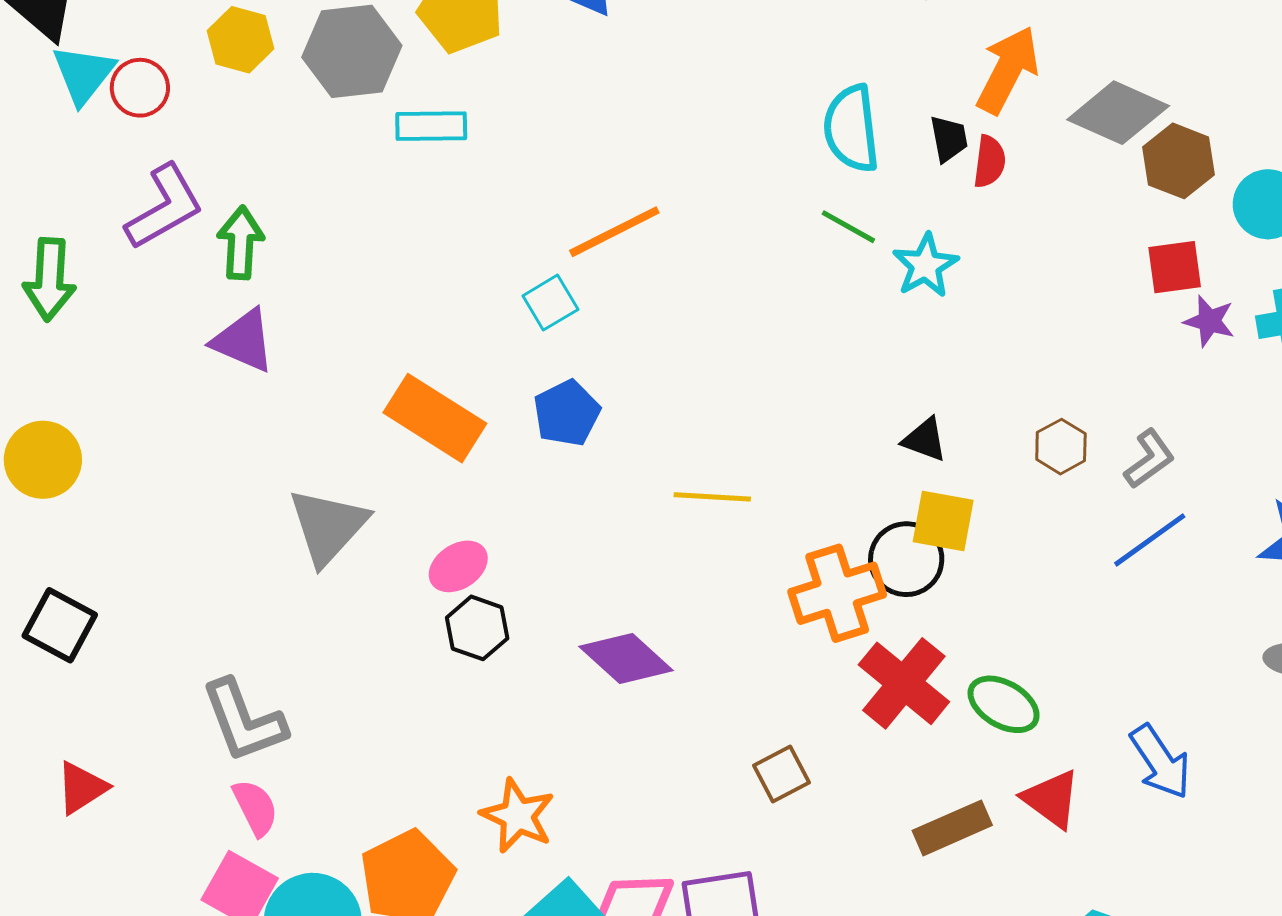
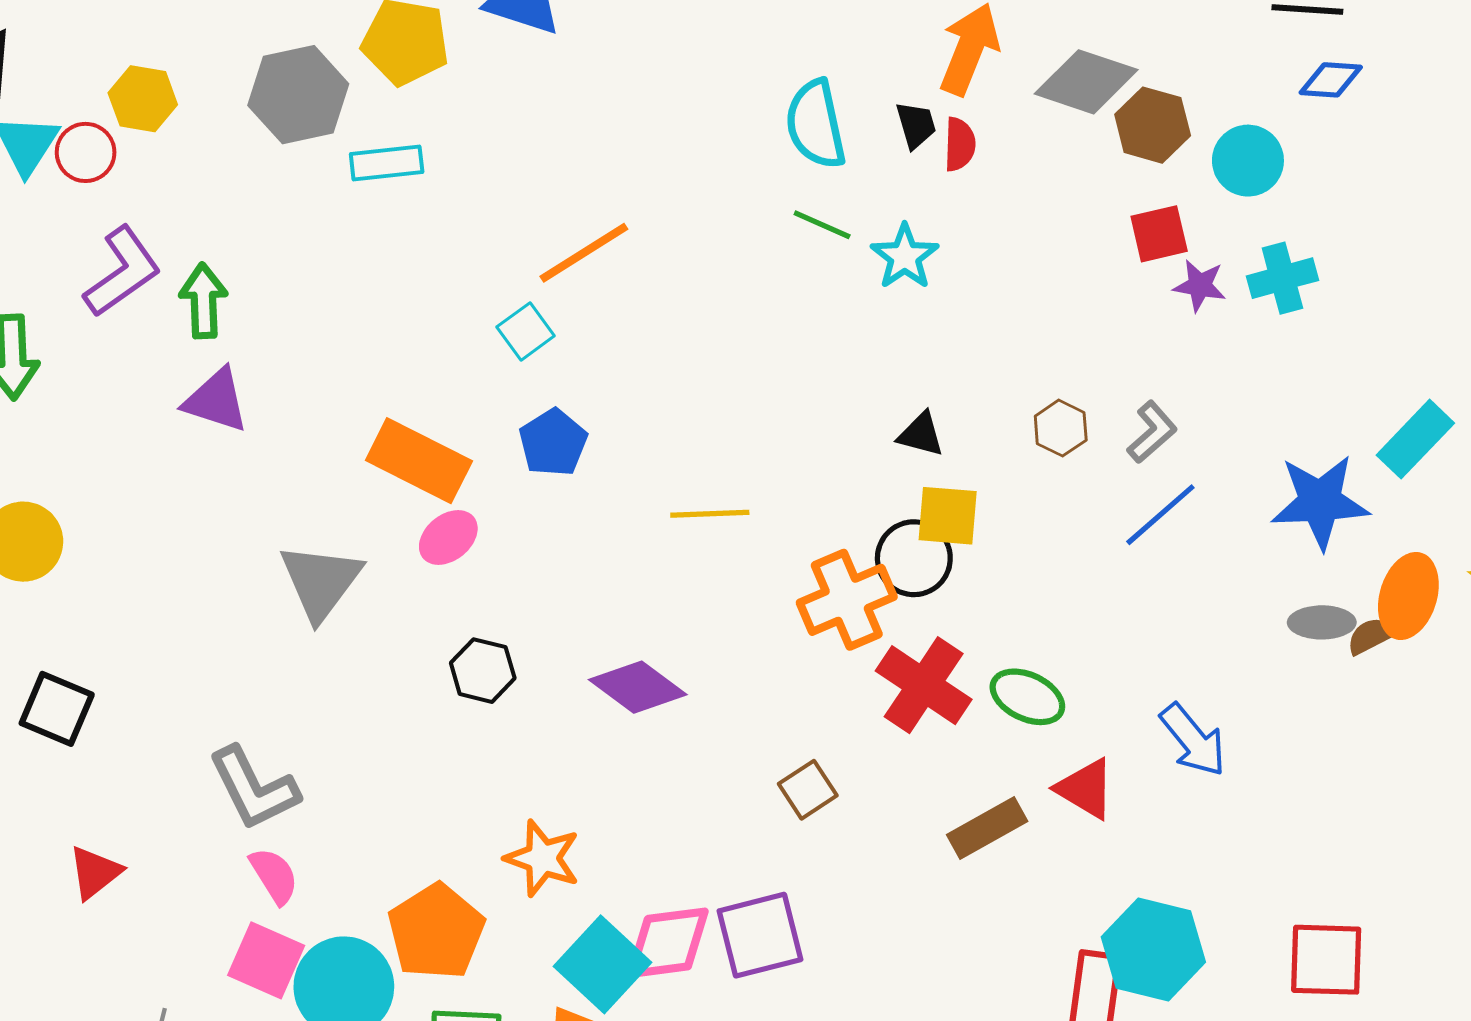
yellow hexagon: (241, 40) -> (143, 99), moved
pink ellipse: (458, 566) -> (448, 537), moved

